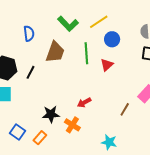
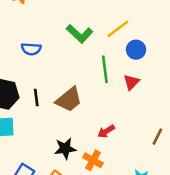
blue semicircle: (29, 33) -> (31, 49), turned 105
brown trapezoid: (55, 52) -> (69, 100), moved, turned 35
black line: (30, 72) -> (36, 98), turned -32

